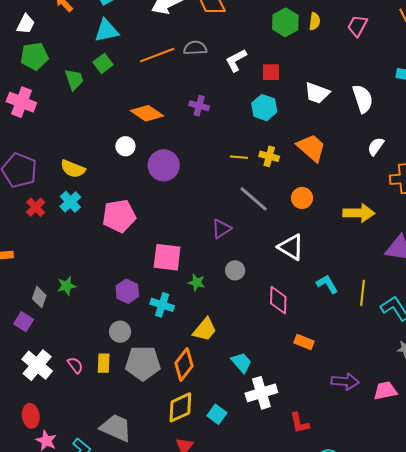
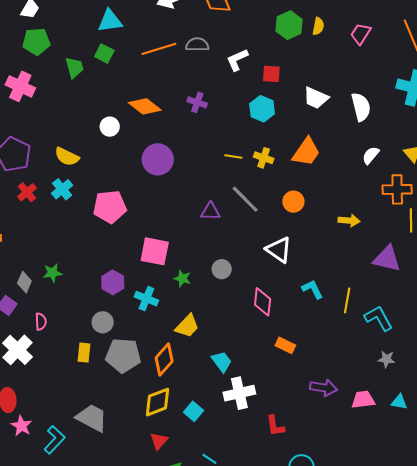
green square: (103, 63) -> (104, 54), turned -30
white circle: (125, 146) -> (110, 127), moved
orange trapezoid: (311, 148) -> (306, 152), turned 80
yellow arrow: (359, 213) -> (349, 221), size x0.7
purple triangle: (221, 229) -> (211, 211), moved, turned 30
pink semicircle: (75, 365) -> (41, 322), moved, turned 30

